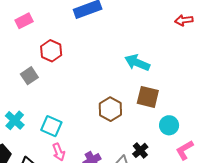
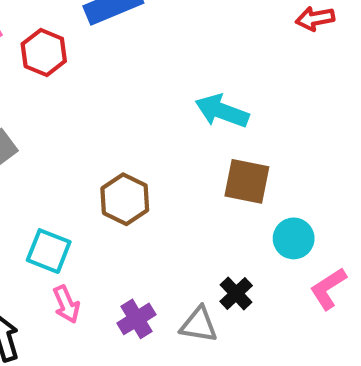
red hexagon: (51, 51) -> (44, 52), moved
brown hexagon: (110, 109) -> (125, 199), moved

